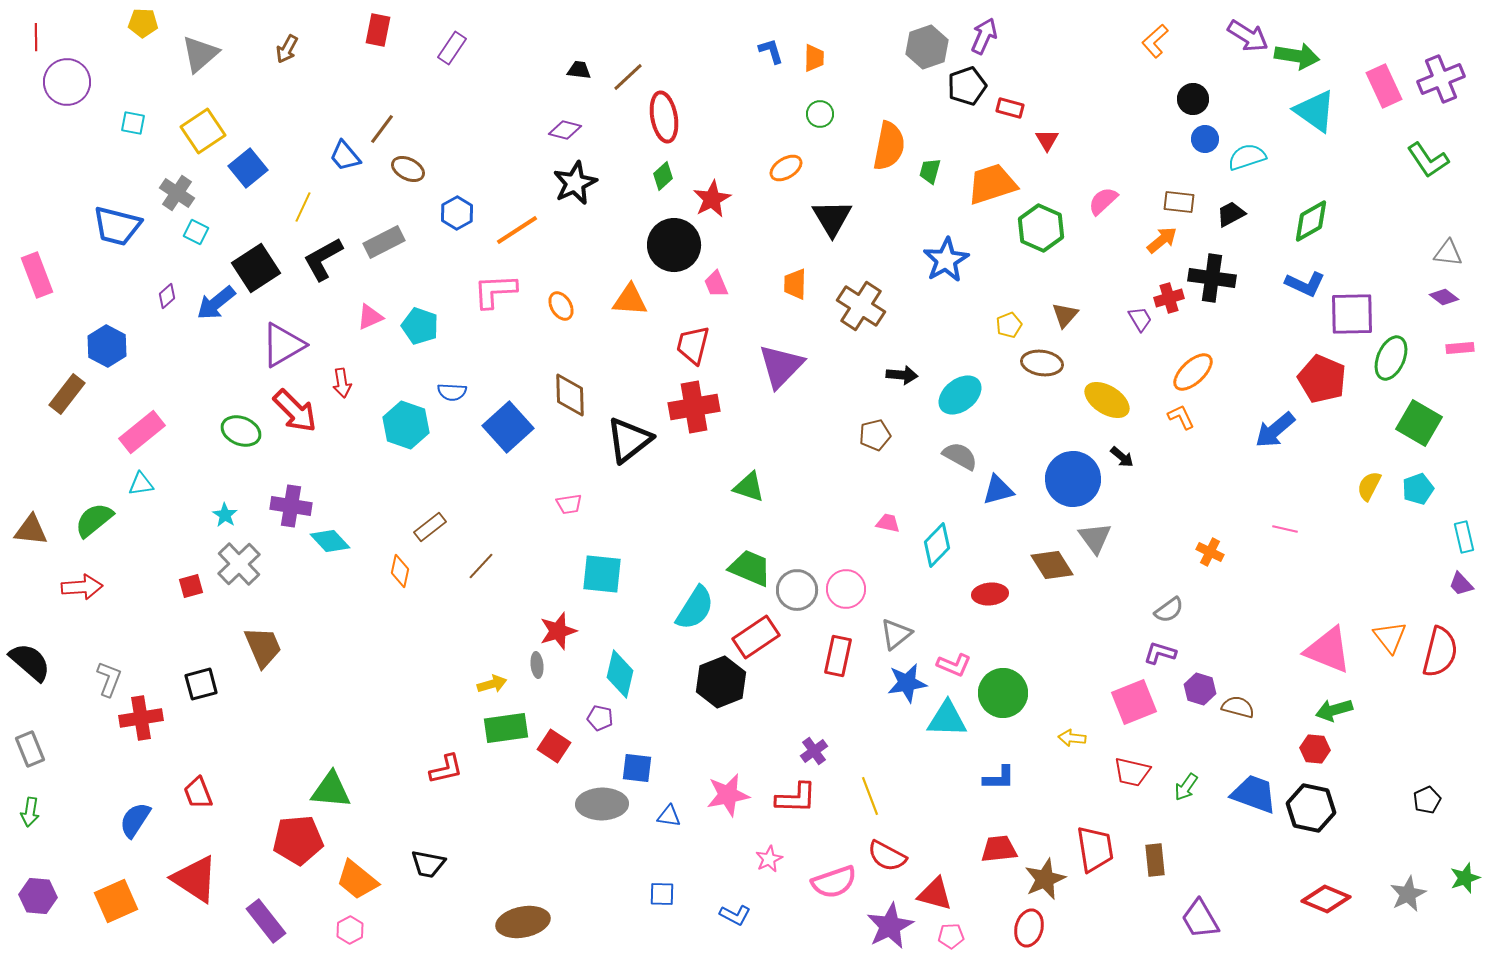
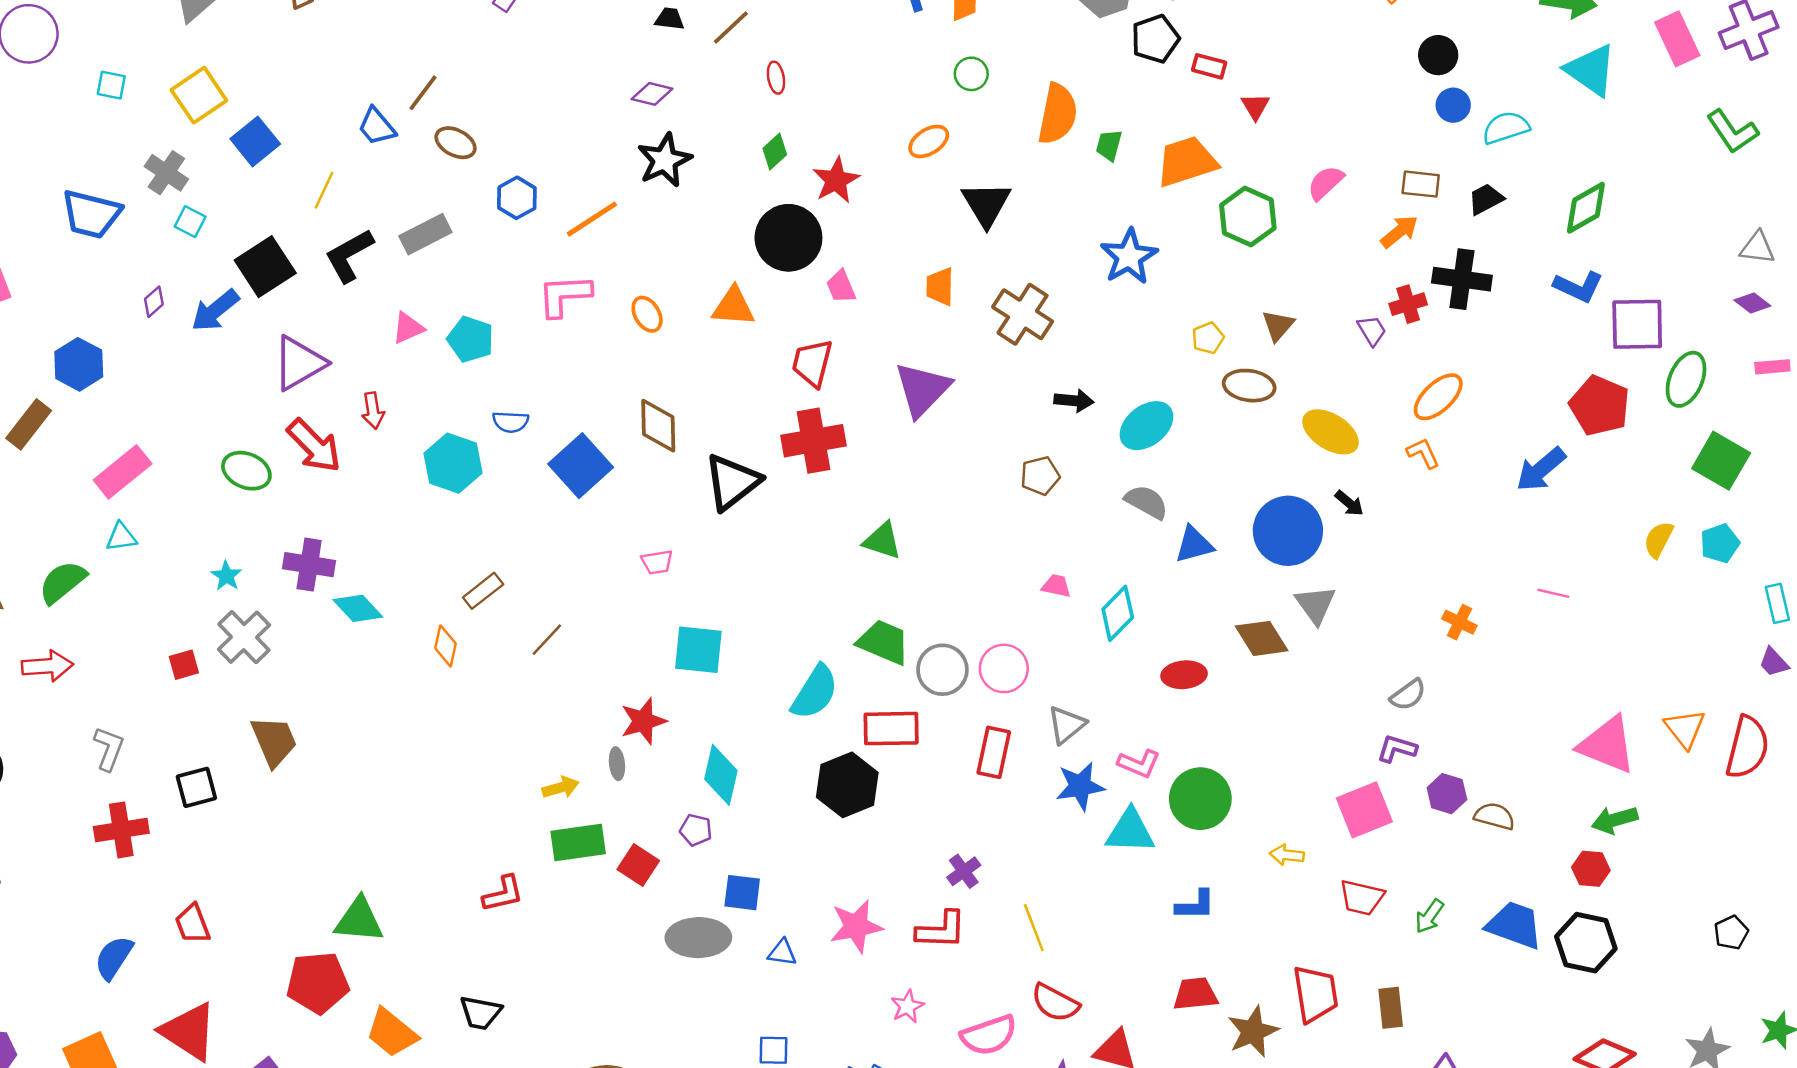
red ellipse: (664, 117) -> (776, 78), size x0.5
red rectangle: (756, 637) -> (891, 729), turned 33
gray L-shape: (109, 679) -> (109, 749), moved

